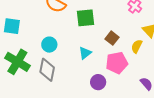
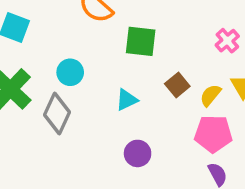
yellow semicircle: (137, 46) -> (210, 95), moved
pink pentagon: (117, 63) -> (213, 134), moved

